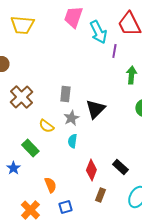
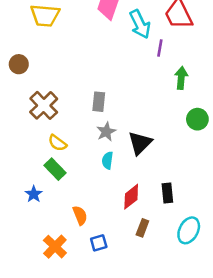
black triangle: (95, 109) -> (140, 143), moved
yellow semicircle: (46, 126) -> (57, 143), moved
black rectangle: (120, 167) -> (167, 193), turned 42
red diamond: (91, 170) -> (131, 197), turned 30

